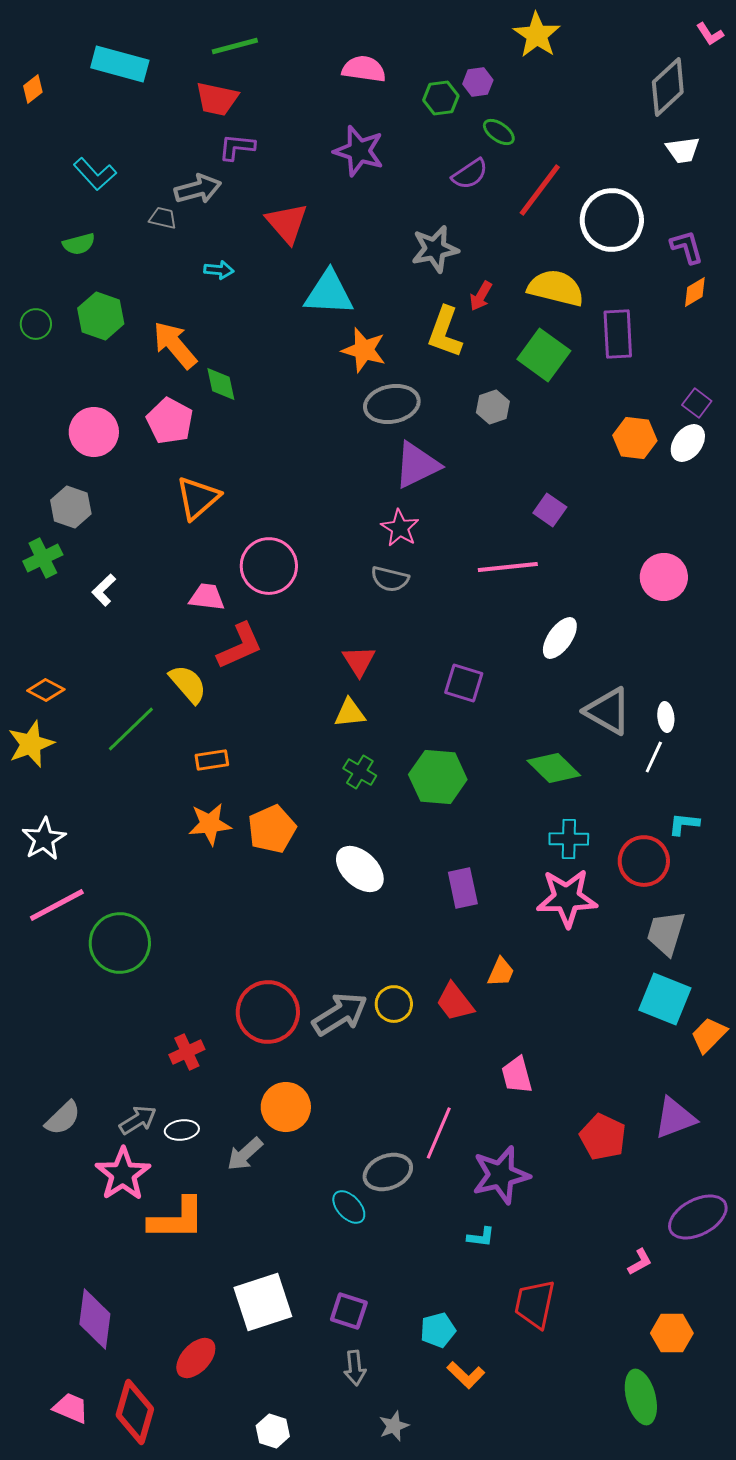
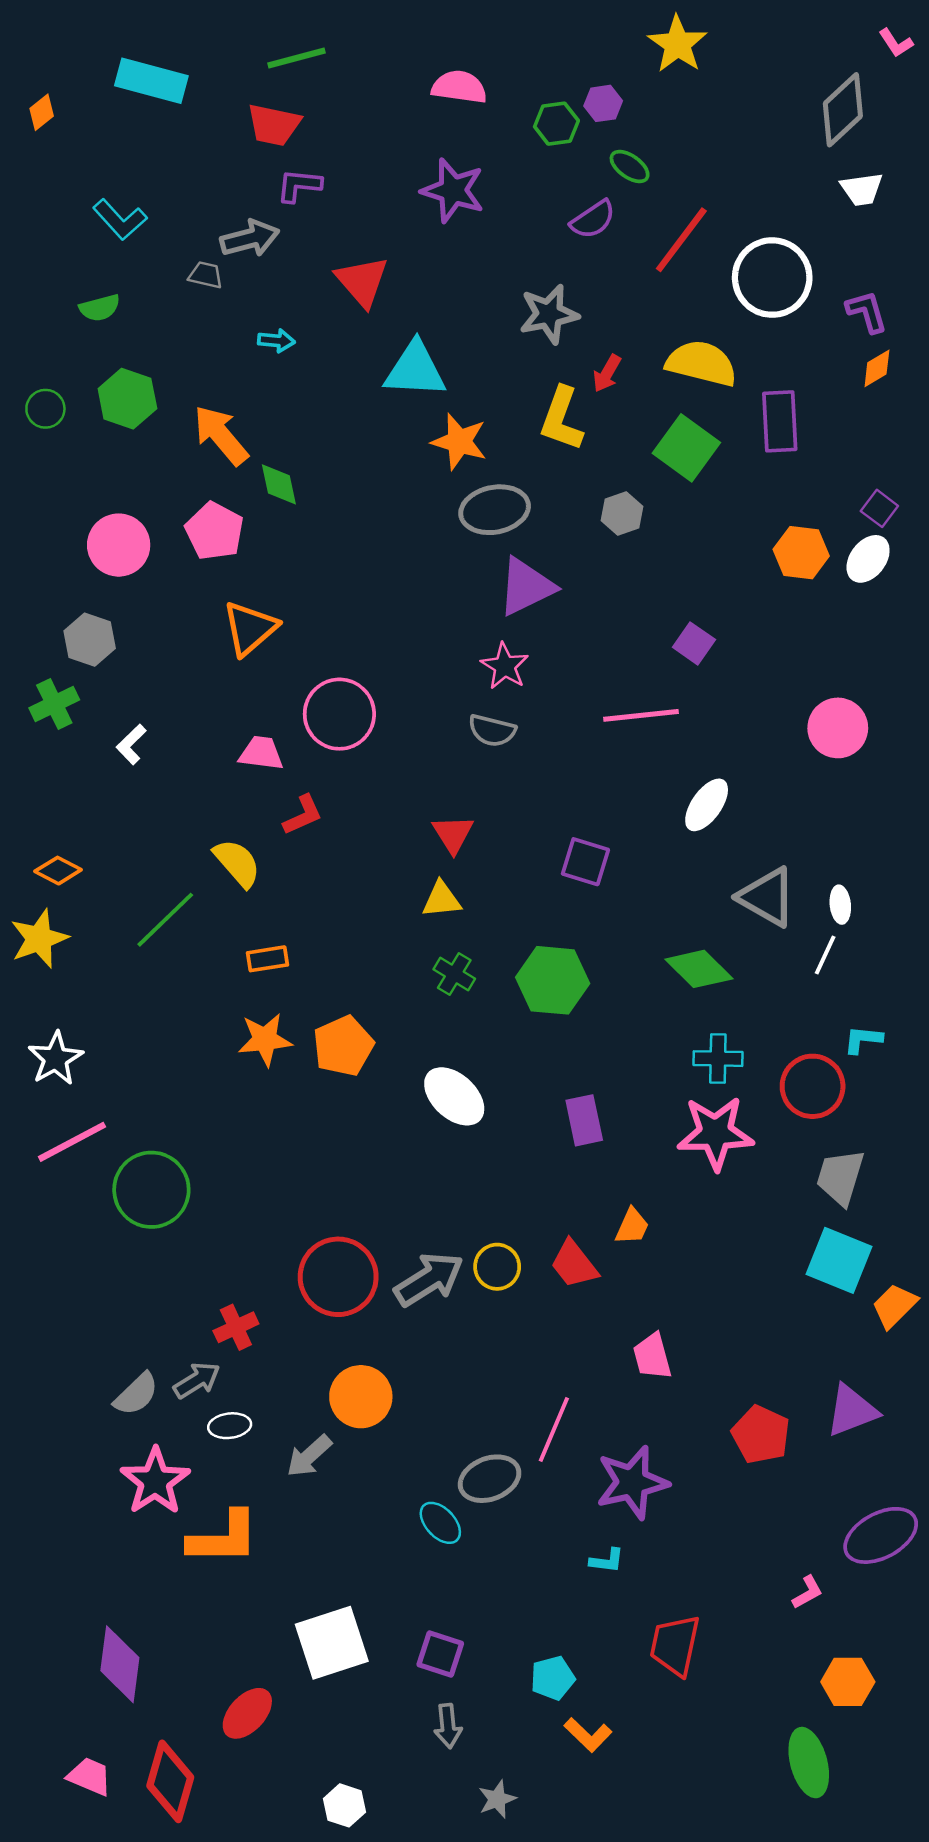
red L-shape: (240, 646) -> (303, 815), size x0.7
gray semicircle: (63, 1118) -> (136, 1394), moved
gray arrow: (138, 1120) -> (197, 1380), moved

